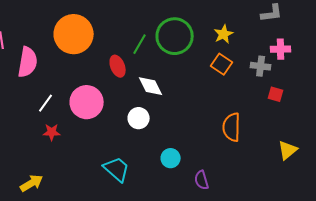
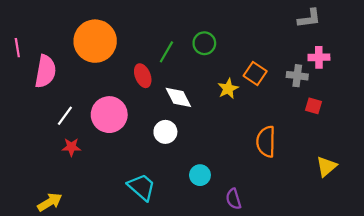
yellow star: (224, 34) -> (228, 89), moved
green circle: (175, 36) -> (204, 43), size x0.6

